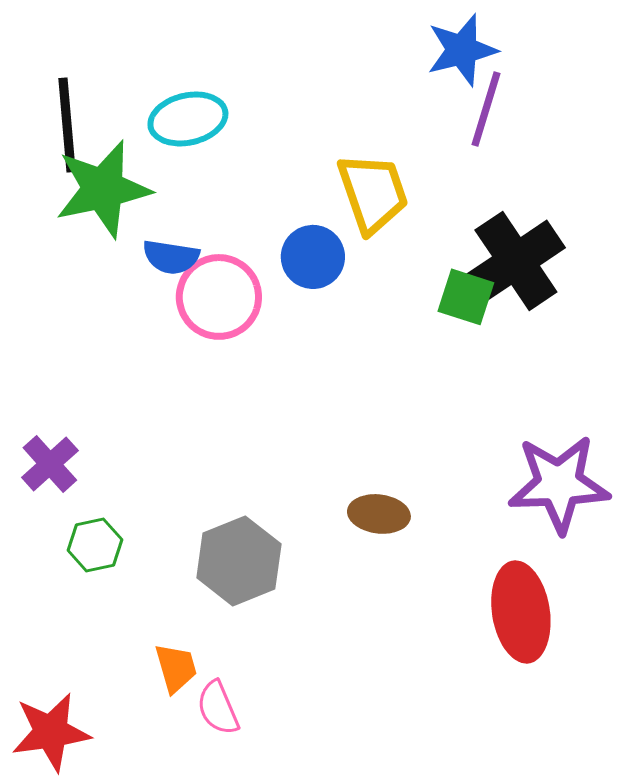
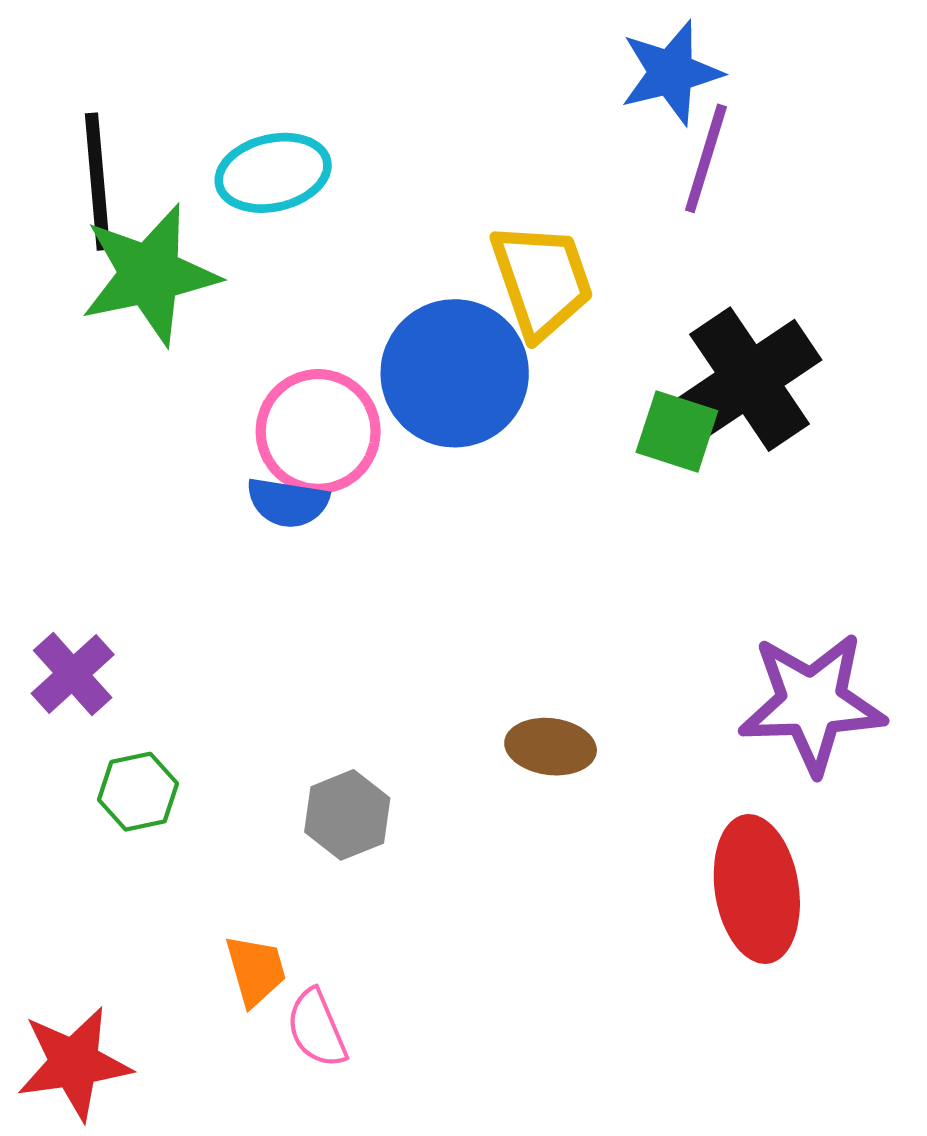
blue semicircle: (171, 257) -> (288, 503), moved
blue circle: (313, 257) -> (455, 373), size x1.6
gray hexagon: (239, 561) -> (347, 815), size x0.7

